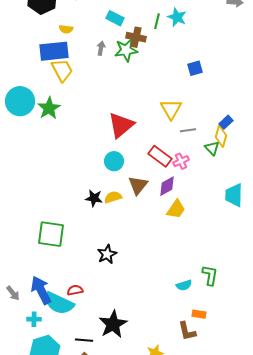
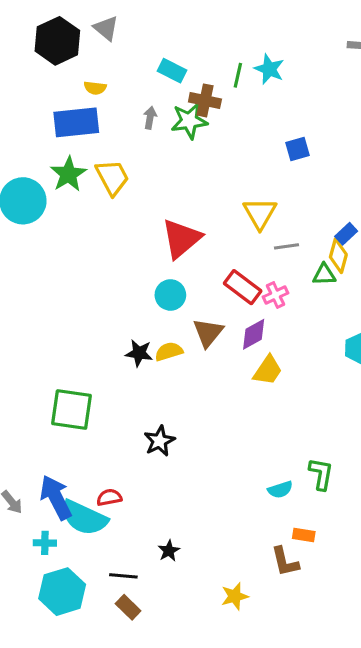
yellow trapezoid: (62, 70) -> (112, 177), moved
green star: (49, 108) -> (68, 174), moved
green triangle: (212, 148) -> (324, 275), turned -49
black star: (113, 324) -> (169, 551), size x0.5

